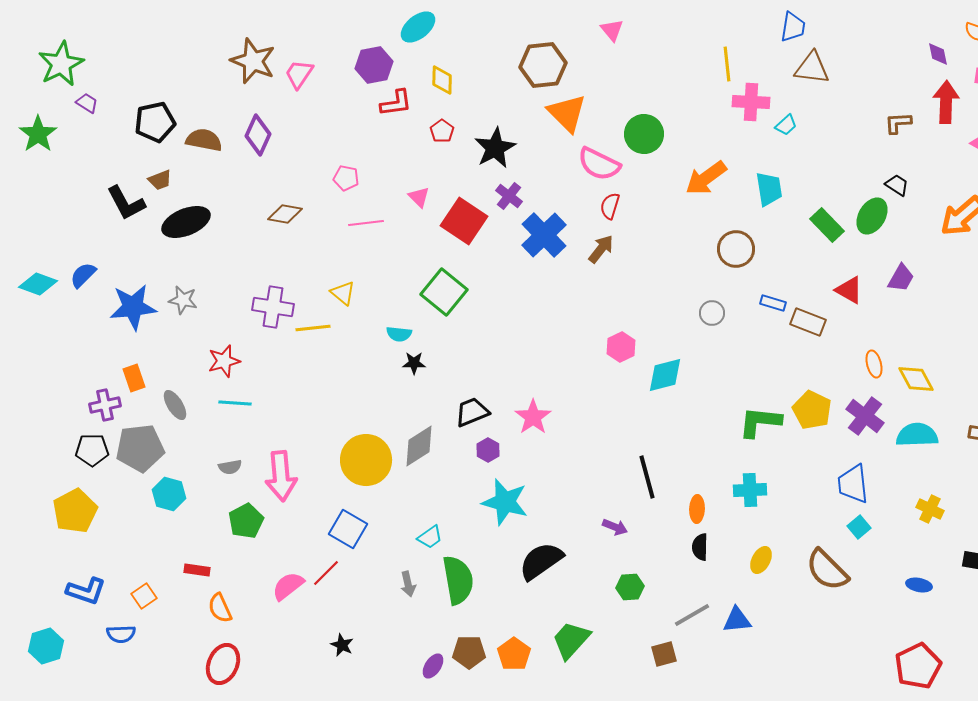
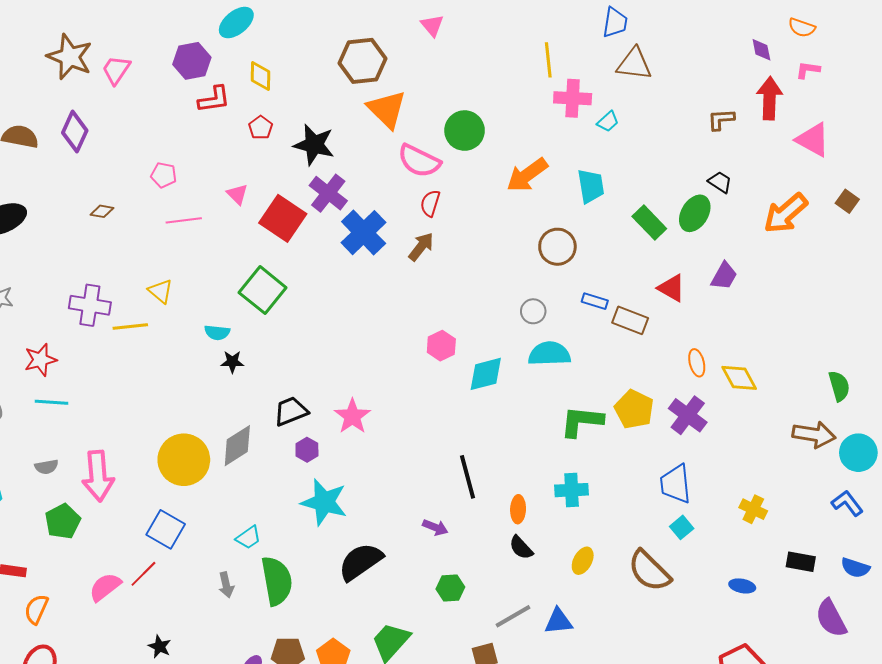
black star: (495, 148) -> (314, 145), turned -30
purple cross: (509, 196) -> (328, 193), size x1.4
brown diamond: (285, 214) -> (102, 211), size x0.7
cyan semicircle: (917, 435) -> (549, 354), moved
black semicircle: (700, 547) -> (521, 548), turned -44
orange semicircle: (220, 608) -> (36, 609), turned 48

